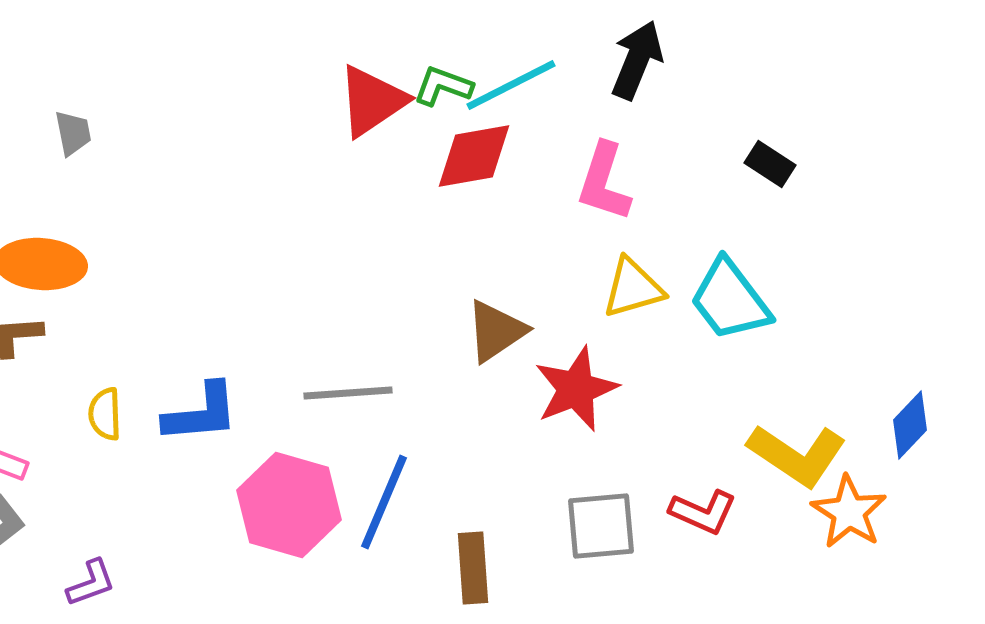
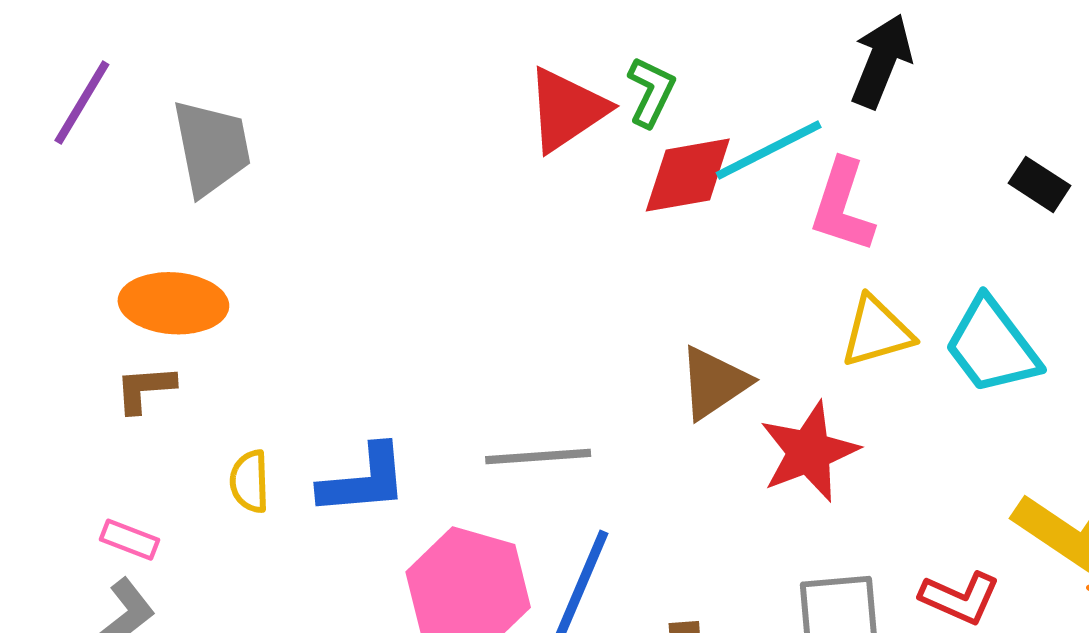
cyan line: (511, 85) -> (769, 150), moved
green L-shape: (443, 86) -> (651, 92), turned 96
gray trapezoid: (73, 133) -> (211, 148), size x1.8

